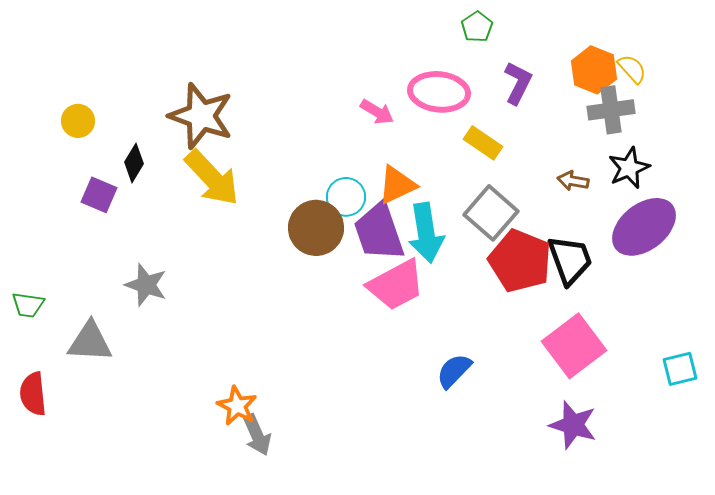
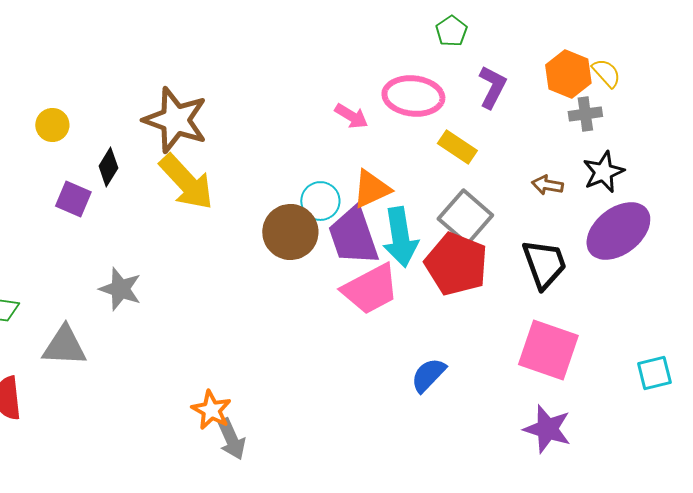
gray cross: (611, 110) -> (585, 114), size x0.7
red pentagon: (520, 261) -> (456, 264), moved
pink square: (574, 346) -> (548, 350), turned -34

